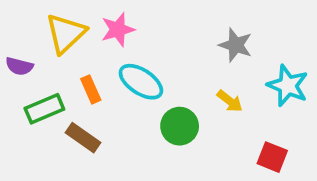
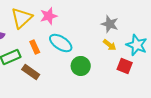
yellow arrow: (230, 101) -> (110, 45), moved
red square: (272, 157) -> (125, 66), moved

